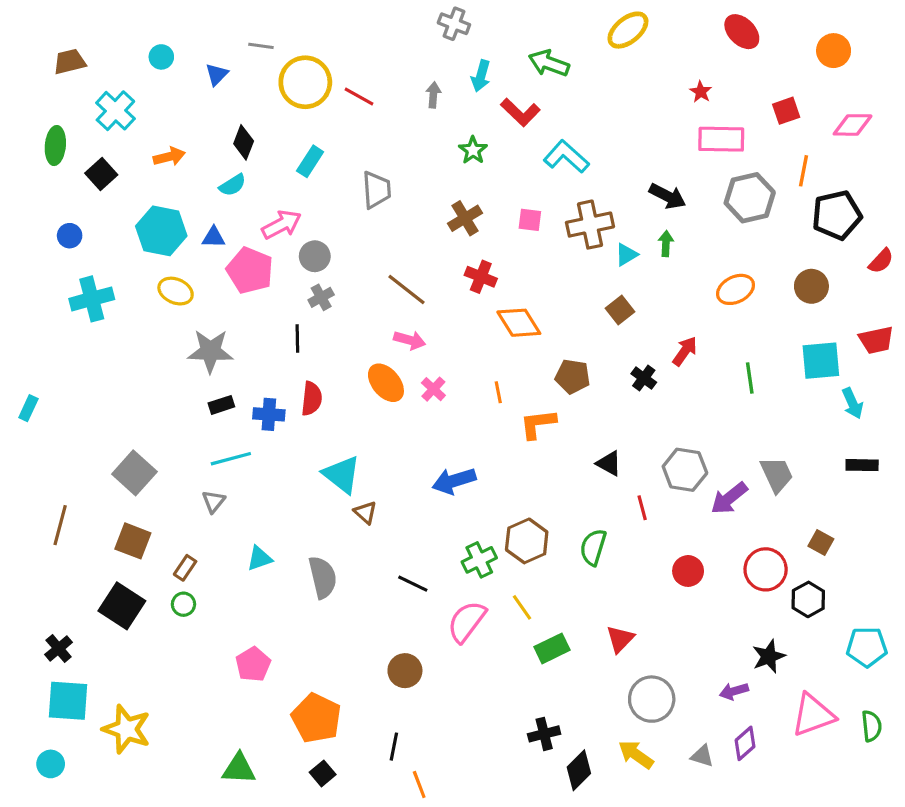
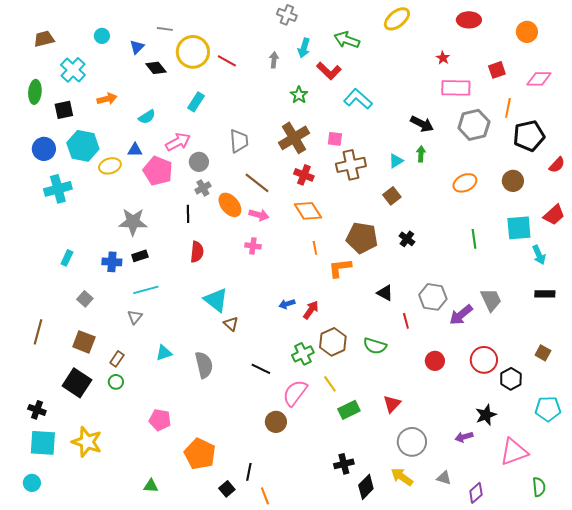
red ellipse: (742, 32) -> (469, 20), turned -45
black diamond: (244, 142) -> (156, 68), moved, turned -60
black square: (101, 174) -> (64, 110), turned 30
gray trapezoid: (376, 190) -> (239, 141), moved
brown cross: (465, 218) -> (294, 138), size x1.4
brown cross: (590, 225) -> (351, 165), moved
cyan hexagon: (161, 231) -> (83, 146), moved
blue circle: (70, 236) -> (44, 149), size x1.5
yellow ellipse: (176, 291) -> (110, 166), moved, turned -40
orange diamond: (519, 323) -> (308, 211), moved
red trapezoid: (876, 340) -> (554, 215), turned -30
red arrow: (685, 351) -> (311, 310), moved
brown pentagon: (573, 376) -> (362, 238), size x1.4
orange ellipse: (386, 383) -> (230, 205), moved
pink cross: (433, 389) -> (253, 246), moved, turned -35
cyan rectangle: (28, 408) -> (67, 258), moved
blue cross: (269, 414) -> (112, 262), moved
gray square: (134, 473) -> (85, 299), size x0.6
blue arrow: (454, 481) -> (287, 304), size x0.6
brown square: (821, 543) -> (543, 353), moved
green semicircle: (593, 547) -> (375, 346), turned -90
black cross: (59, 648) -> (37, 410), turned -30
pink pentagon: (253, 664) -> (160, 420), turned -30
brown circle: (405, 671) -> (276, 422), moved
green semicircle: (872, 726) -> (539, 487), moved
yellow star: (127, 729) -> (87, 442), moved
purple diamond: (745, 743) -> (476, 493), moved
green triangle: (239, 769) -> (151, 486), size x0.7
black square: (323, 773) -> (227, 489), moved

